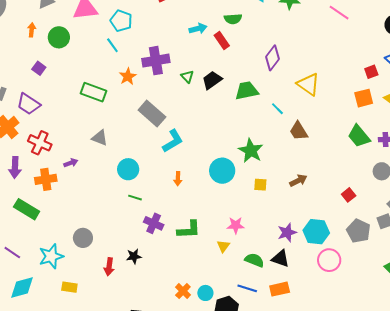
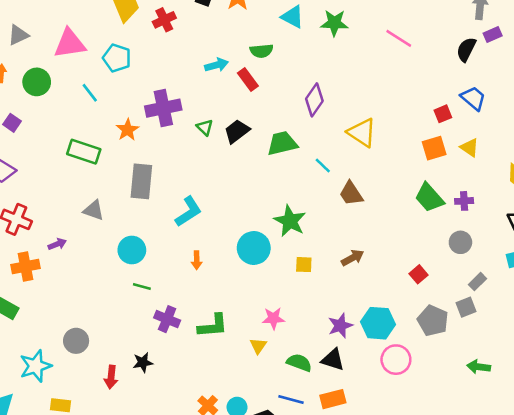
cyan line: (112, 45) -> (90, 93), moved
gray rectangle: (152, 114) -> (141, 181), moved, turned 56

